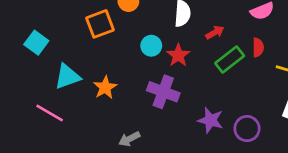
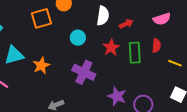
red arrow: (215, 32) -> (126, 24), moved
red star: (178, 55) -> (111, 48), moved
green rectangle: (230, 60) -> (135, 53), turned -60

